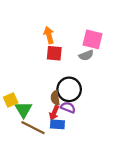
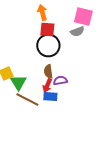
black circle: (69, 89) -> (48, 46), moved
purple semicircle: (68, 107) -> (60, 80), turned -32

